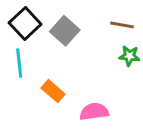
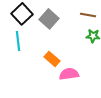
orange rectangle: (53, 91) -> (52, 59), moved

